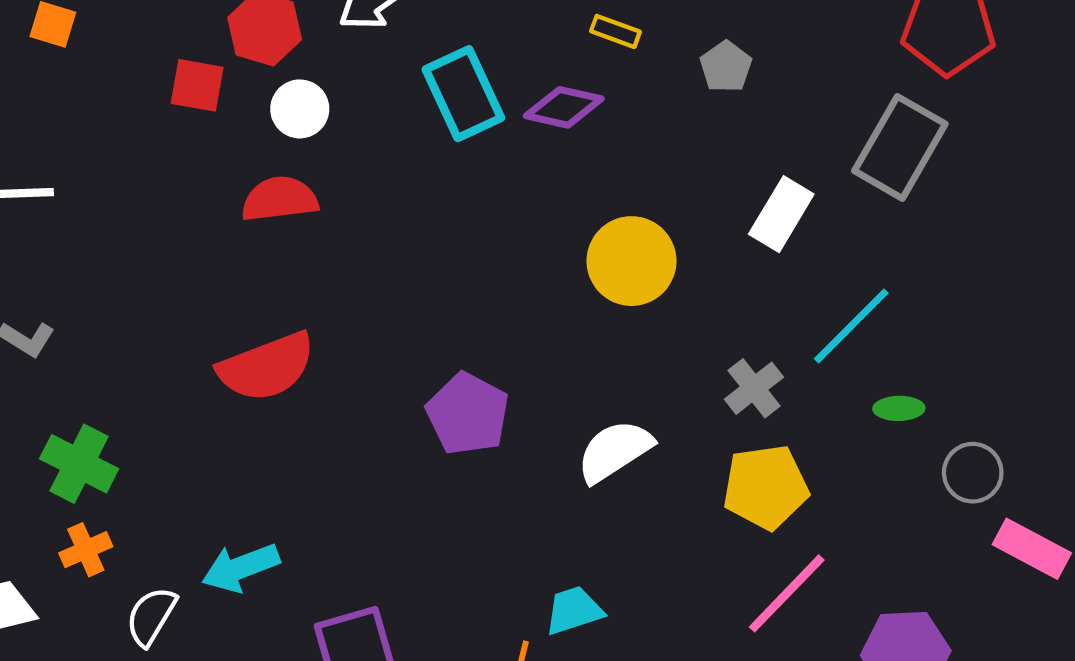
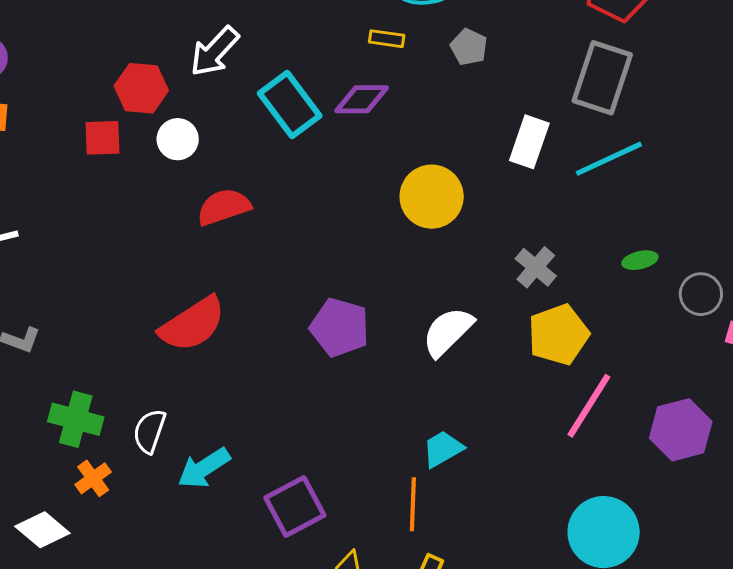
red semicircle: (280, 199) -> (224, 207), moved
cyan line: (851, 326) -> (609, 159), moved, turned 32
white semicircle: (151, 616) -> (149, 431), moved

